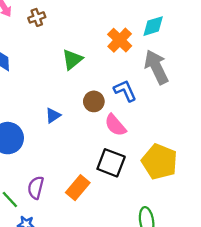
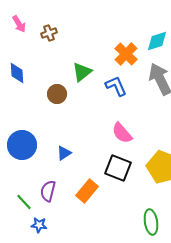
blue L-shape: (125, 91) -> (116, 86), moved
brown circle: (94, 101) -> (57, 94), moved
blue triangle: (53, 115) -> (64, 153), moved

